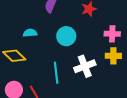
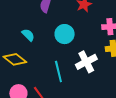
cyan semicircle: (30, 33) -> (28, 35), turned 56

